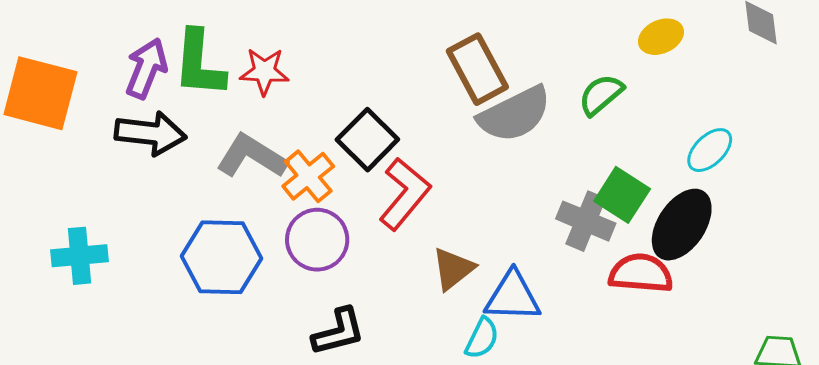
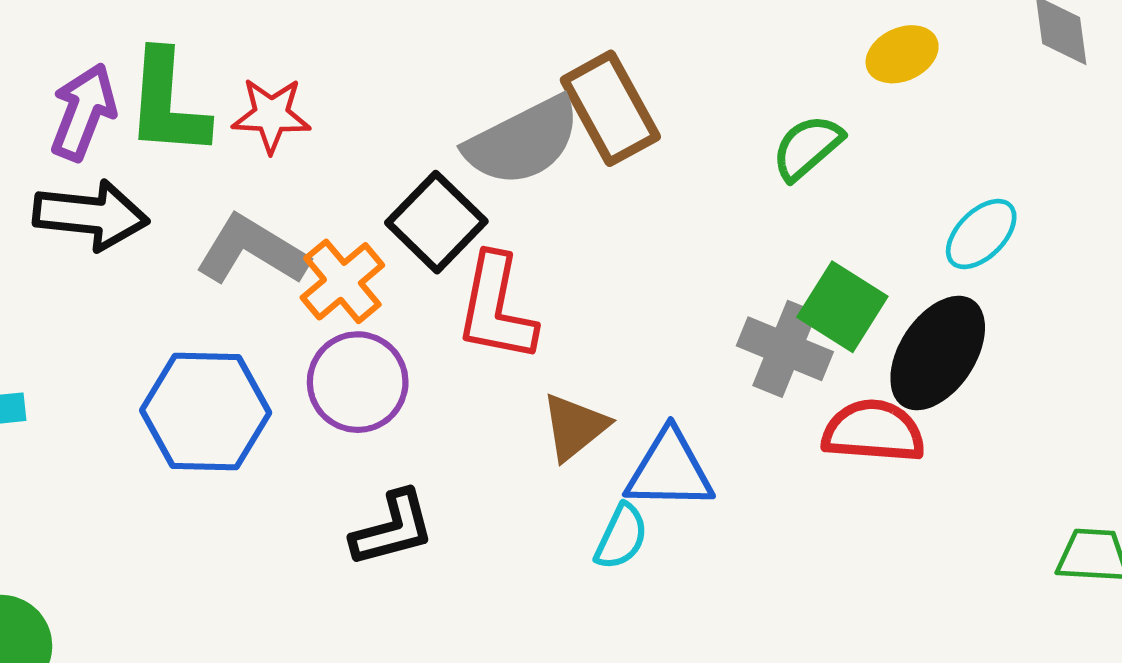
gray semicircle: (515, 114) -> (523, 141), moved
red L-shape: (405, 194) -> (496, 308), turned 152

